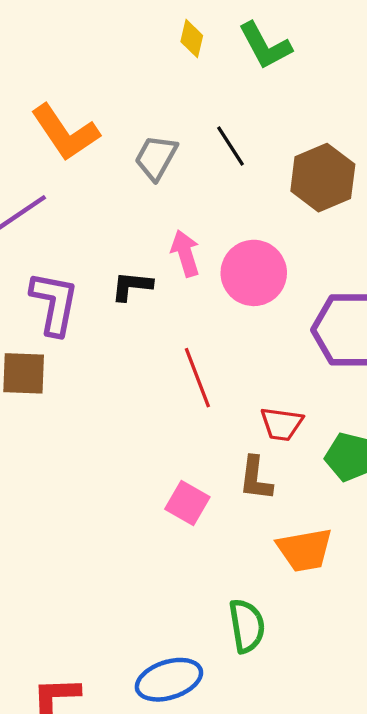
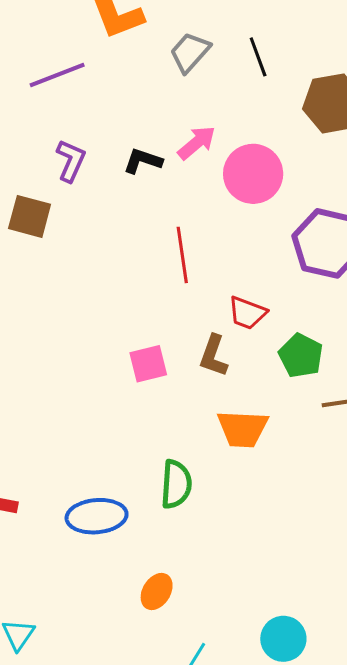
pink arrow: (185, 253) -> (197, 143), turned 54
purple L-shape: (54, 303) -> (71, 161), size x0.7
pink square: (187, 503) -> (148, 364), turned 33

